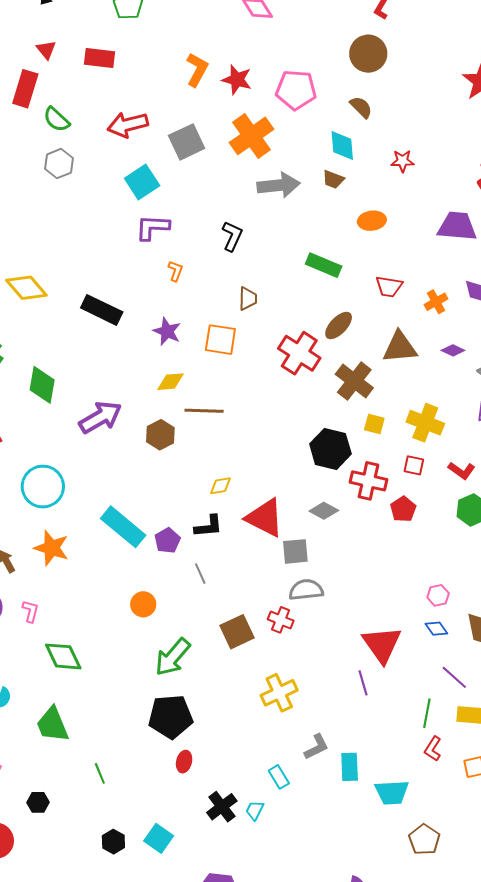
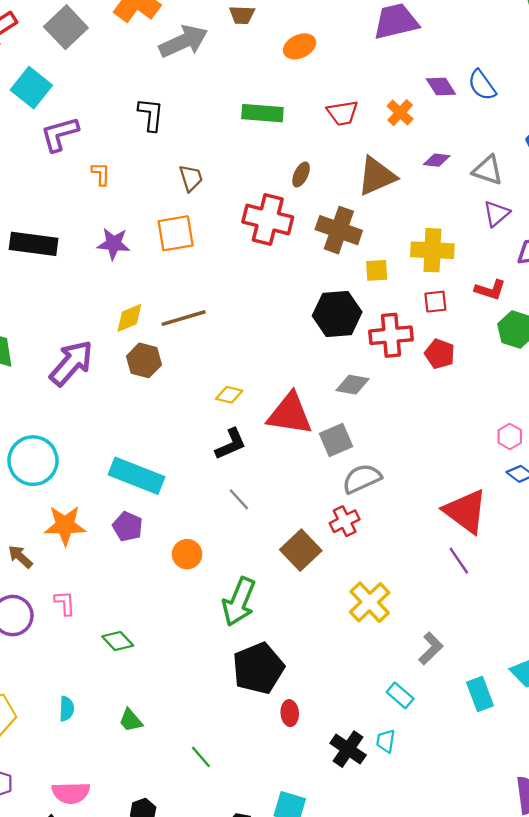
brown ellipse: (339, 326) -> (301, 174), size x0.7
yellow diamond: (171, 382) -> (129, 318), moved
yellow diamond: (221, 486) -> (229, 395), turned 40
purple pentagon: (167, 541) -> (128, 527), moved
red cross: (281, 620) -> (345, 521), turned -30
green diamond: (63, 656) -> (118, 641), size x0.7
green trapezoid: (52, 725) -> (131, 720), size x0.6
cyan rectangle: (350, 767) -> (480, 694), moved

